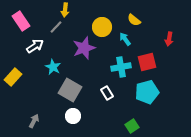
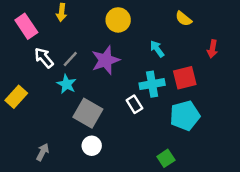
yellow arrow: (65, 10) -> (62, 12), moved
yellow semicircle: (134, 20) -> (184, 19), moved
gray line: (56, 27) -> (70, 59), moved
yellow circle: (102, 27) -> (118, 20), moved
white arrow: (35, 46) -> (44, 58), turned -96
white rectangle: (107, 93) -> (134, 104), moved

